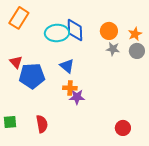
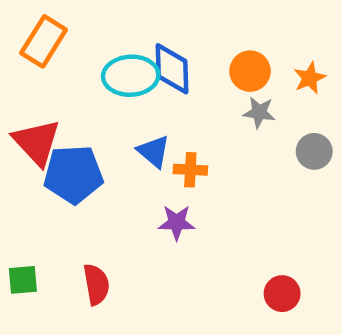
gray circle: (137, 51) -> (314, 151), moved
red triangle: (16, 62) -> (37, 142), size x1.6
orange cross: (70, 88) -> (190, 170), moved

